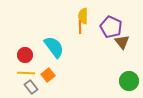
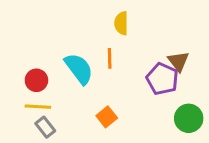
orange line: (80, 27) -> (110, 58), moved
purple pentagon: (111, 27) -> (162, 79), moved
orange square: (48, 75) -> (107, 117), moved

